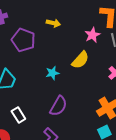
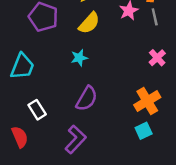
yellow semicircle: (80, 60) -> (89, 23), moved

